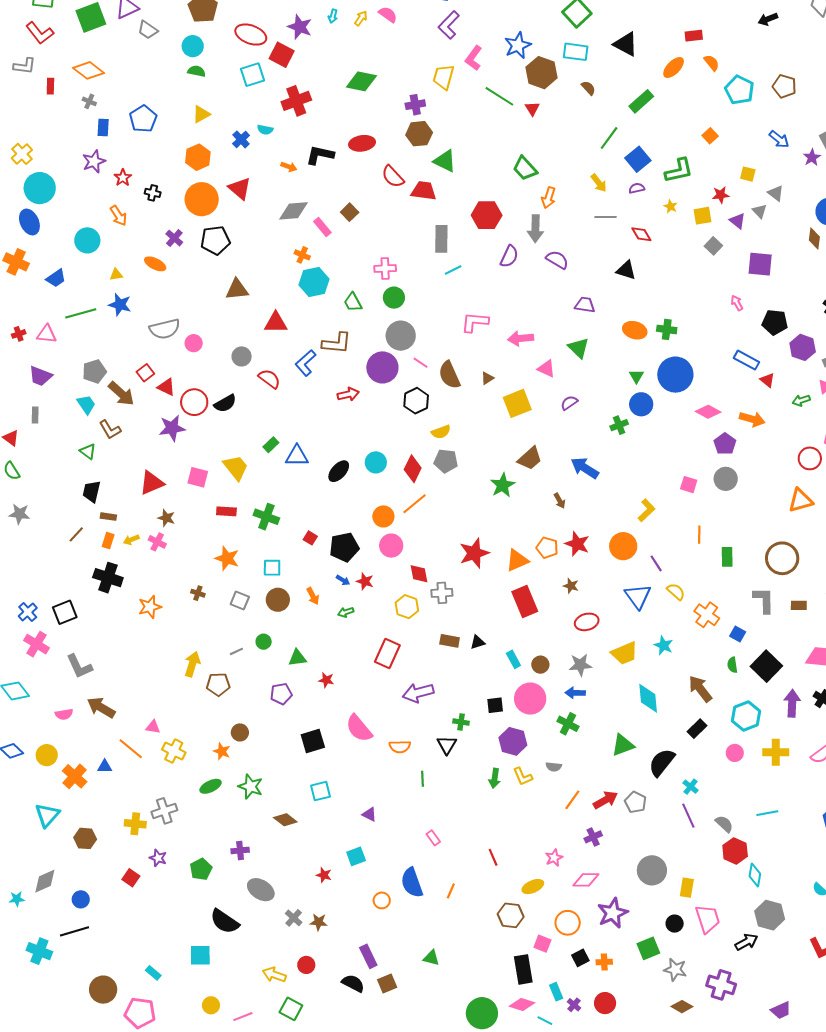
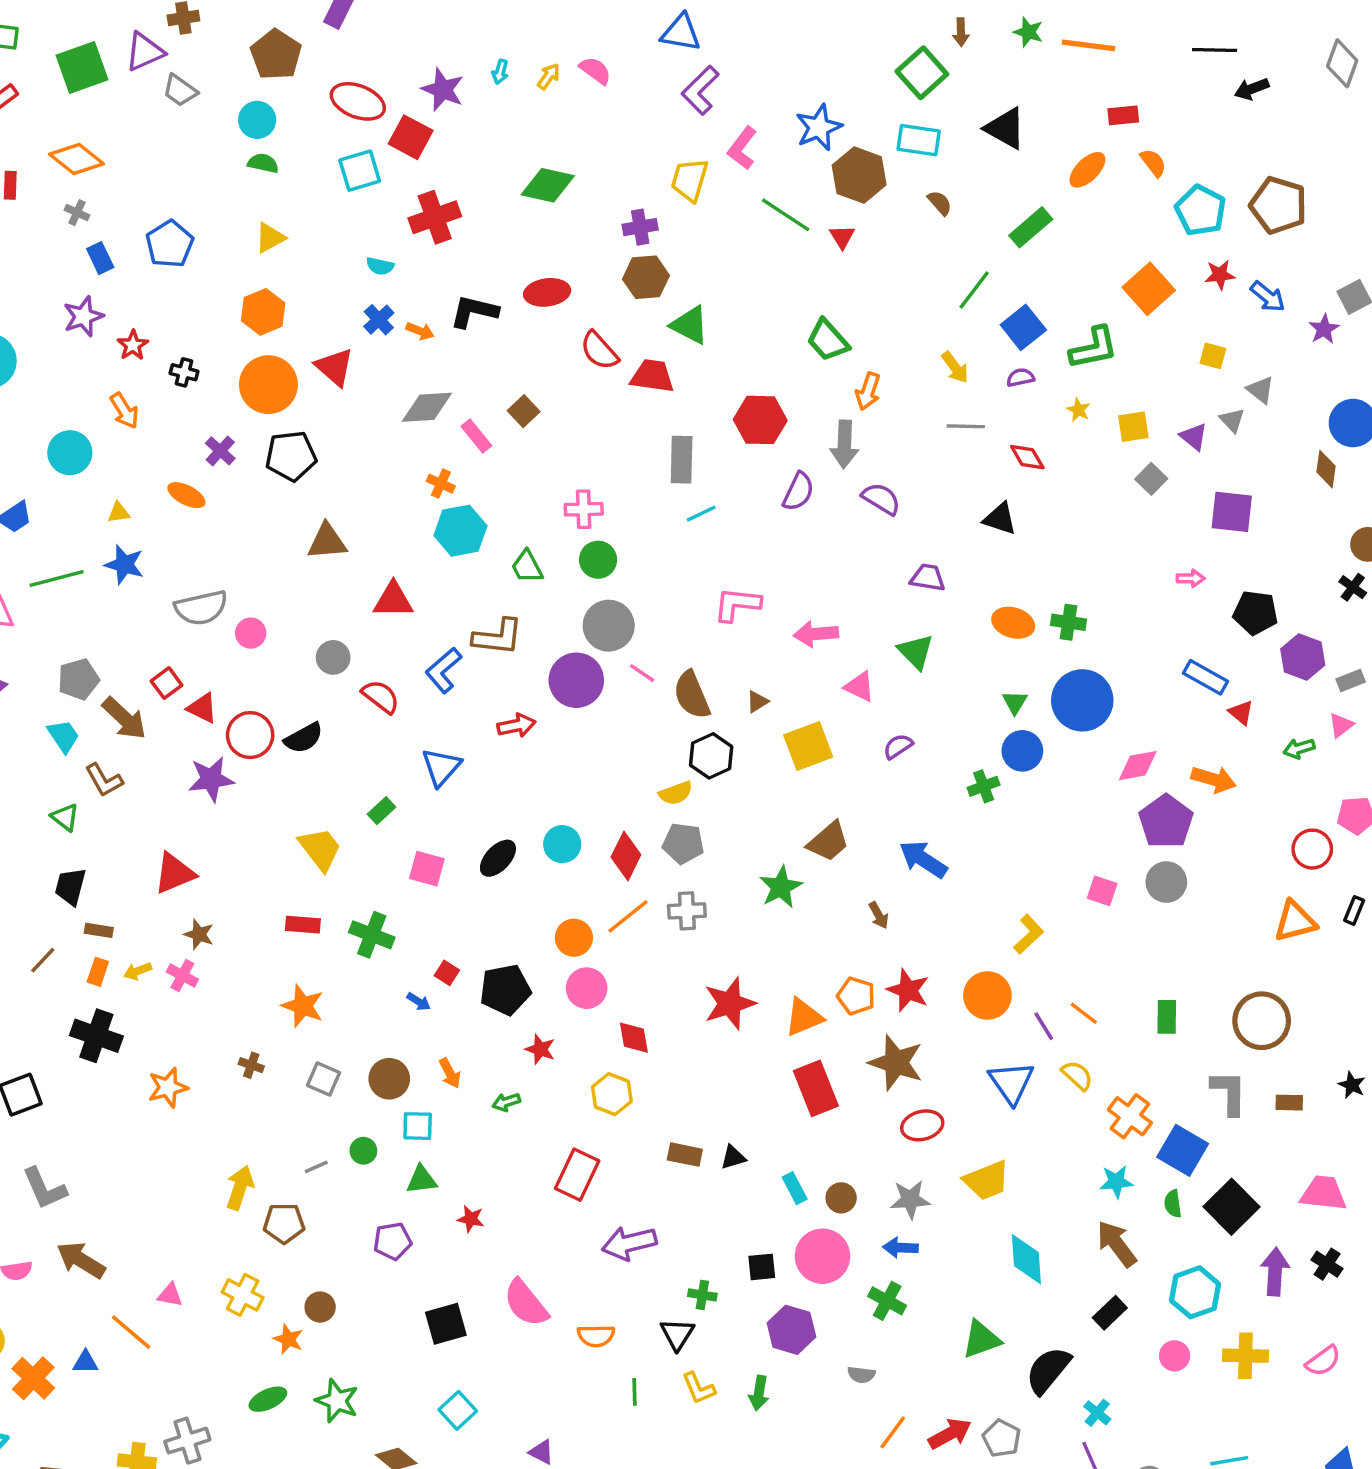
brown pentagon: (784, 86) -> (1278, 205), size x1.4
blue rectangle: (103, 128) -> (100, 258), turned -30
orange square: (710, 136) -> (1149, 289), size x1.8
blue cross: (241, 139) -> (379, 320), moved
red star: (721, 195) -> (1220, 275), moved
pink arrow: (737, 303) -> (1190, 578), turned 119
black hexagon: (416, 401) -> (711, 756), moved
pink diamond: (708, 412) -> (1138, 766), turned -40
purple pentagon: (725, 444) -> (1166, 822), size x1.4
blue triangle: (297, 456) -> (441, 767), moved, turned -50
pink square: (198, 477) -> (427, 869), moved
orange line: (699, 535) -> (1084, 1013), moved, turned -54
cyan square: (272, 568) -> (418, 1126), moved
blue arrow: (343, 580) -> (419, 1002), moved
brown star: (571, 586) -> (896, 1063), size x2.0
gray cross: (442, 593) -> (687, 911), moved
blue square: (738, 634) -> (1183, 1150), size x1.8
cyan star: (664, 645) -> (1116, 1182), moved, turned -30
yellow cross: (174, 751) -> (243, 1295), moved
yellow L-shape: (523, 776) -> (699, 1388), moved
cyan square: (320, 791) -> (458, 1410), turned -30

